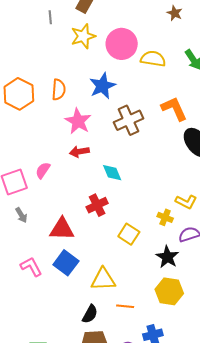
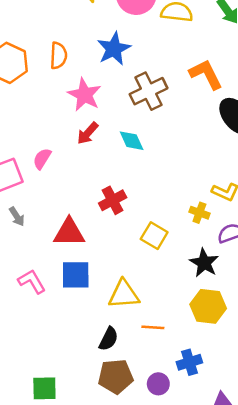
red arrow: (79, 152) -> (88, 133), turned -36
cyan diamond: (112, 173) -> (132, 141), moved
blue square: (66, 263) -> (76, 275), turned -35

